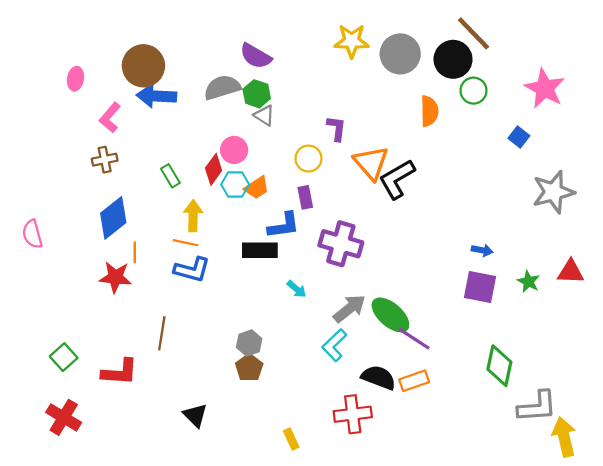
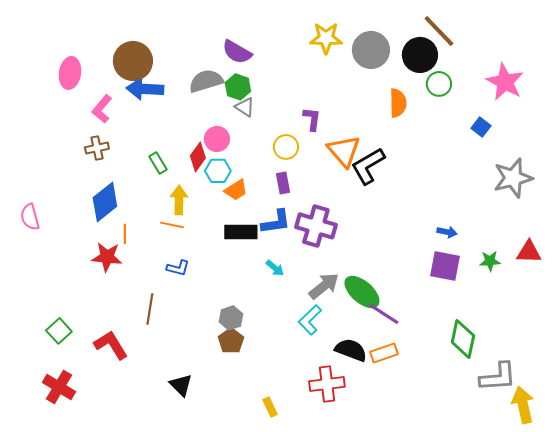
pink ellipse: (76, 79) -> (70, 73), size x1.4
orange trapezoid: (257, 188) -> (236, 190), moved
blue L-shape: (284, 225) -> (276, 222), moved
blue L-shape: (192, 270) -> (178, 268), moved, size x0.7
green star: (529, 282) -> (490, 261), turned -30
red L-shape: (120, 372) -> (111, 345), turned -126

